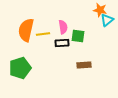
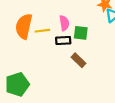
brown rectangle: (84, 65) -> (79, 60), moved, turned 48
green pentagon: (20, 68) -> (17, 84), moved

